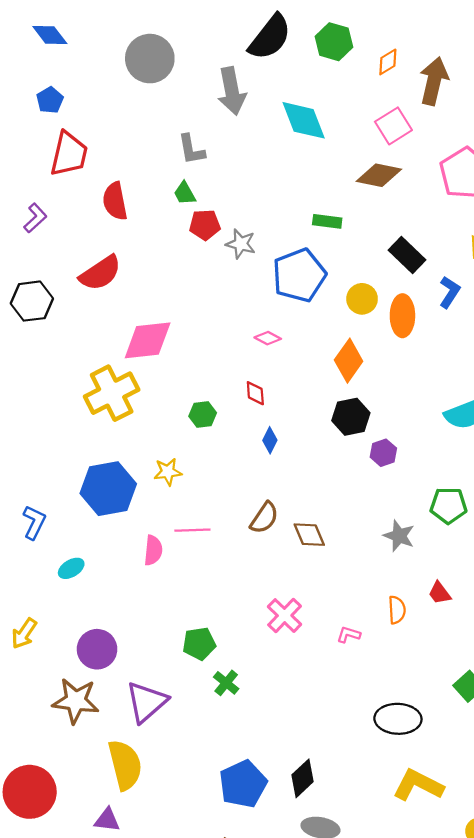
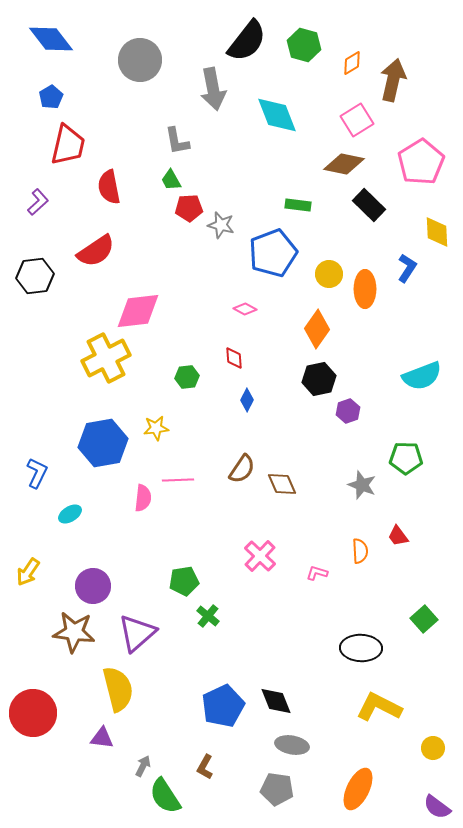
blue diamond: (50, 35) -> (51, 39), size x1.4
black rectangle: (407, 255) -> (369, 205), moved
black diamond: (303, 778) -> (276, 701), turned -68

